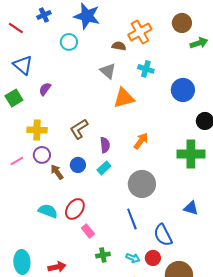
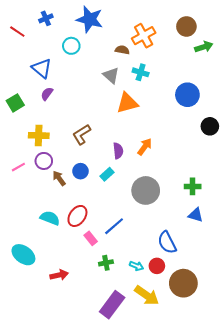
blue triangle: (23, 65) -> (42, 68), moved
cyan cross: (146, 69) -> (141, 72), moved
purple semicircle: (105, 145) -> (118, 151), moved
green cross: (191, 154) -> (193, 186), moved, size x0.6
blue line: (132, 219) -> (114, 226), moved, turned 70
cyan ellipse: (22, 262) -> (23, 255), moved, turned -50

